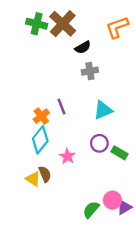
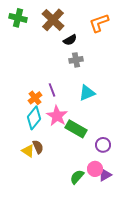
green cross: (37, 24) -> (18, 18), moved
purple circle: (99, 143) -> (103, 145), moved
green rectangle: (120, 153) -> (76, 129), moved, size x1.5
pink star: (67, 156) -> (57, 116), moved, size x1.5

